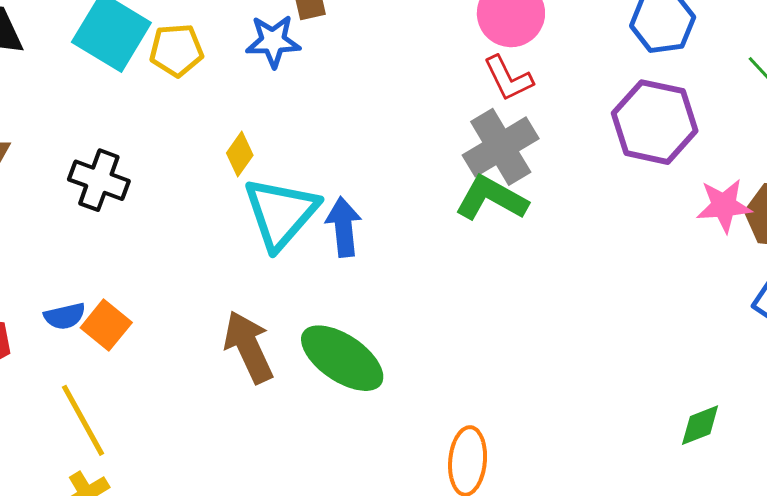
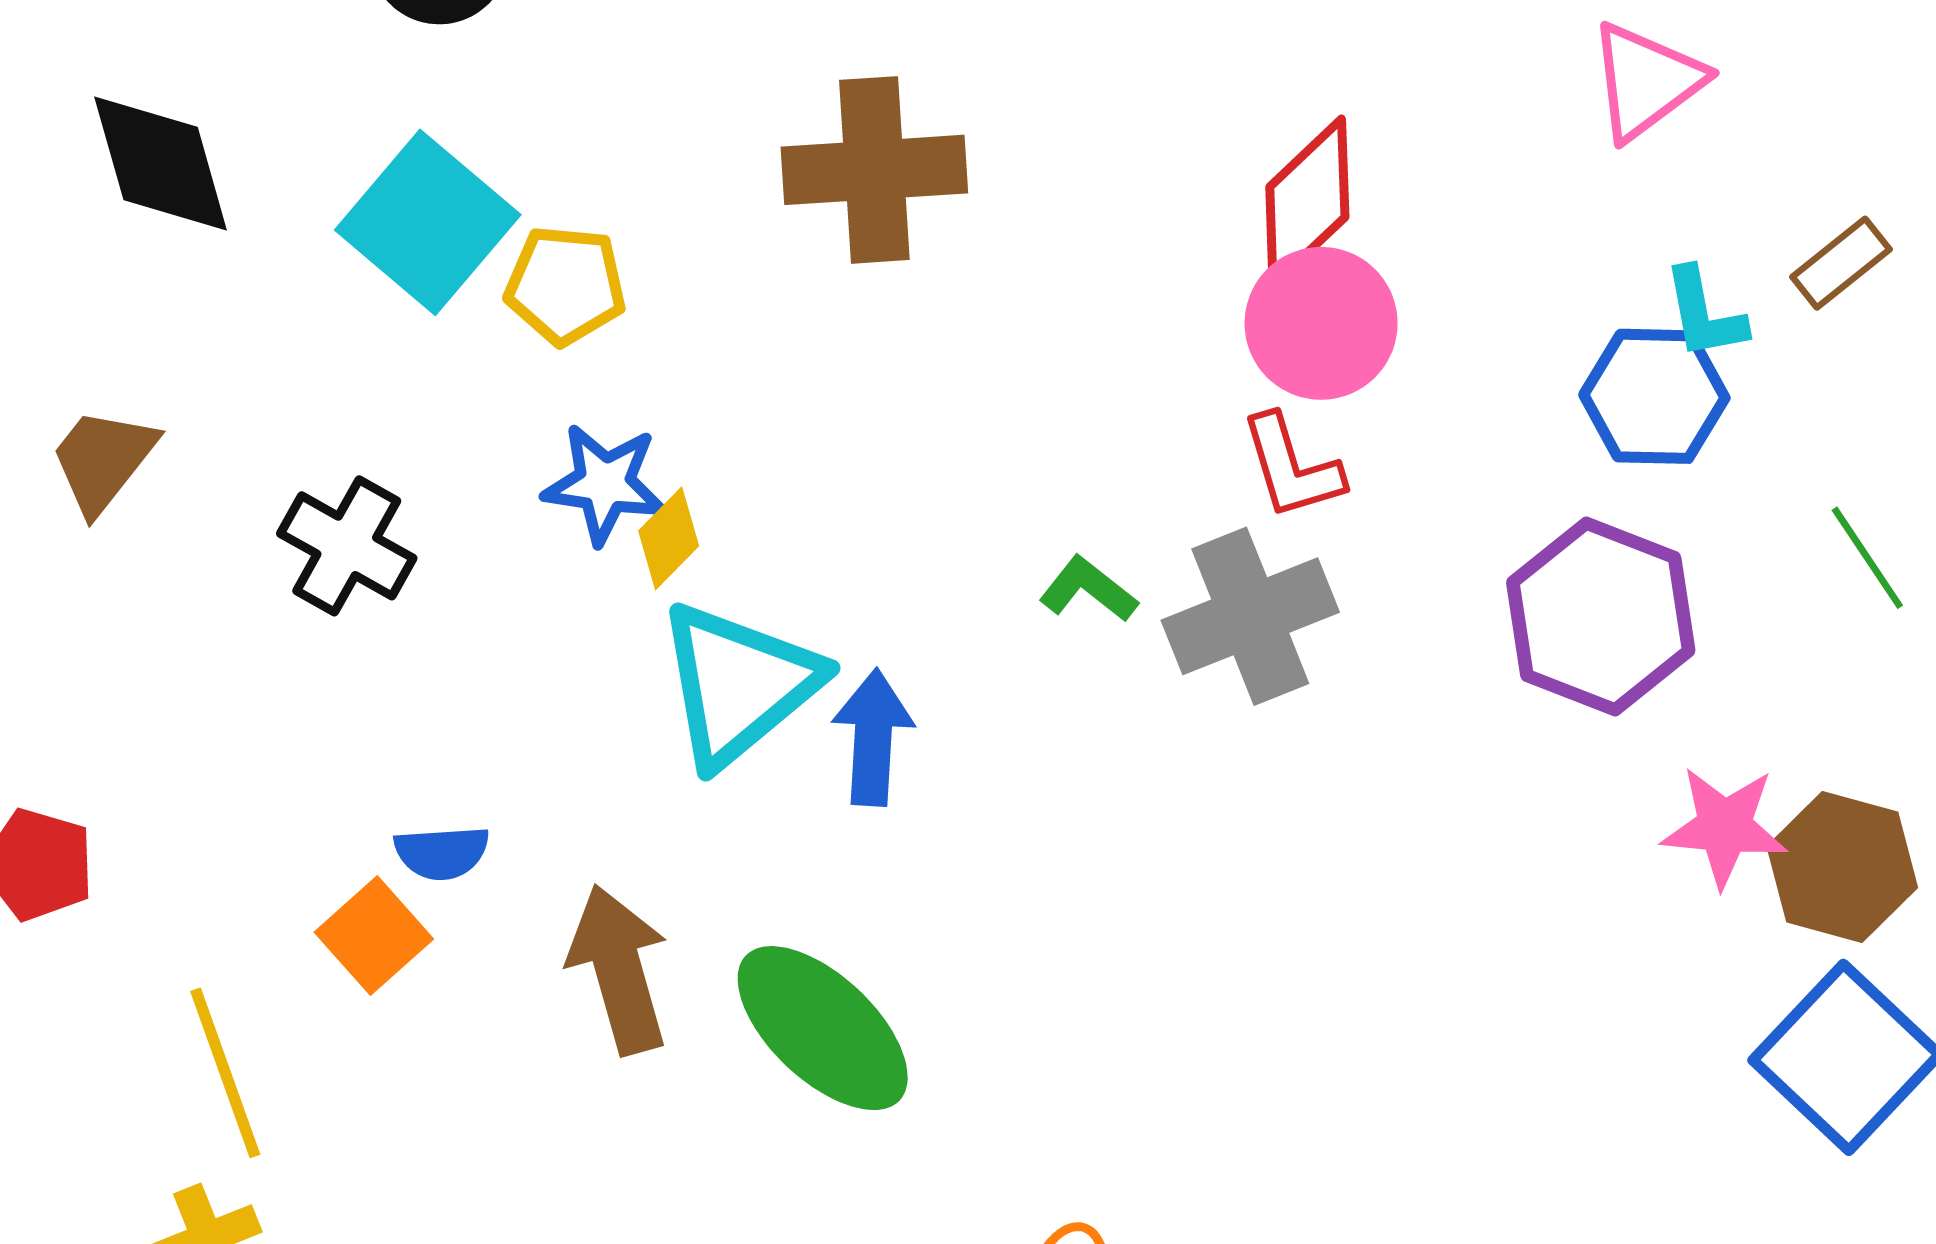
blue star: (273, 41) -> (605, 484), moved
green L-shape: (491, 198) -> (1088, 589), moved, size x0.6
blue semicircle: (65, 316) -> (442, 853), moved
orange square: (106, 325) -> (374, 936), moved

